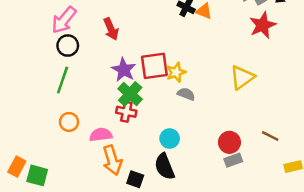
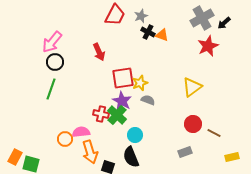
red arrow: (111, 29) -> (99, 52), moved
purple star: (124, 70) -> (122, 101), moved
green cross: (130, 94) -> (117, 115), moved
orange circle: (69, 122) -> (65, 139), moved
red circle: (229, 142) -> (193, 124), moved

